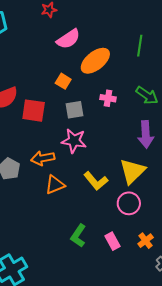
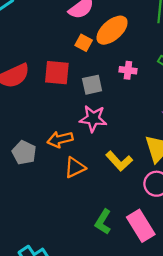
orange square: (63, 81) -> (84, 43), moved
red square: (34, 111) -> (57, 73), moved
pink rectangle: (113, 241) -> (141, 226), size x1.6

